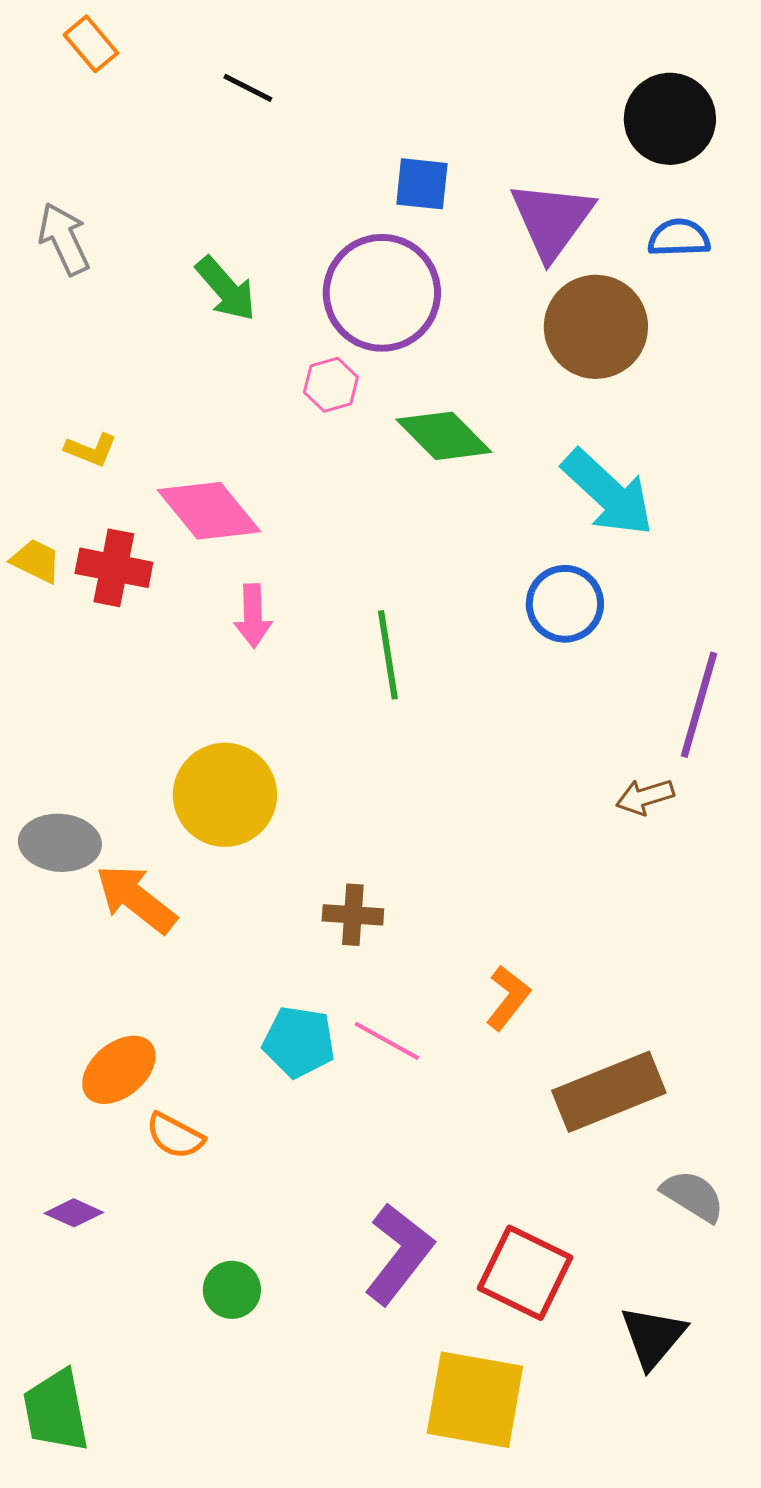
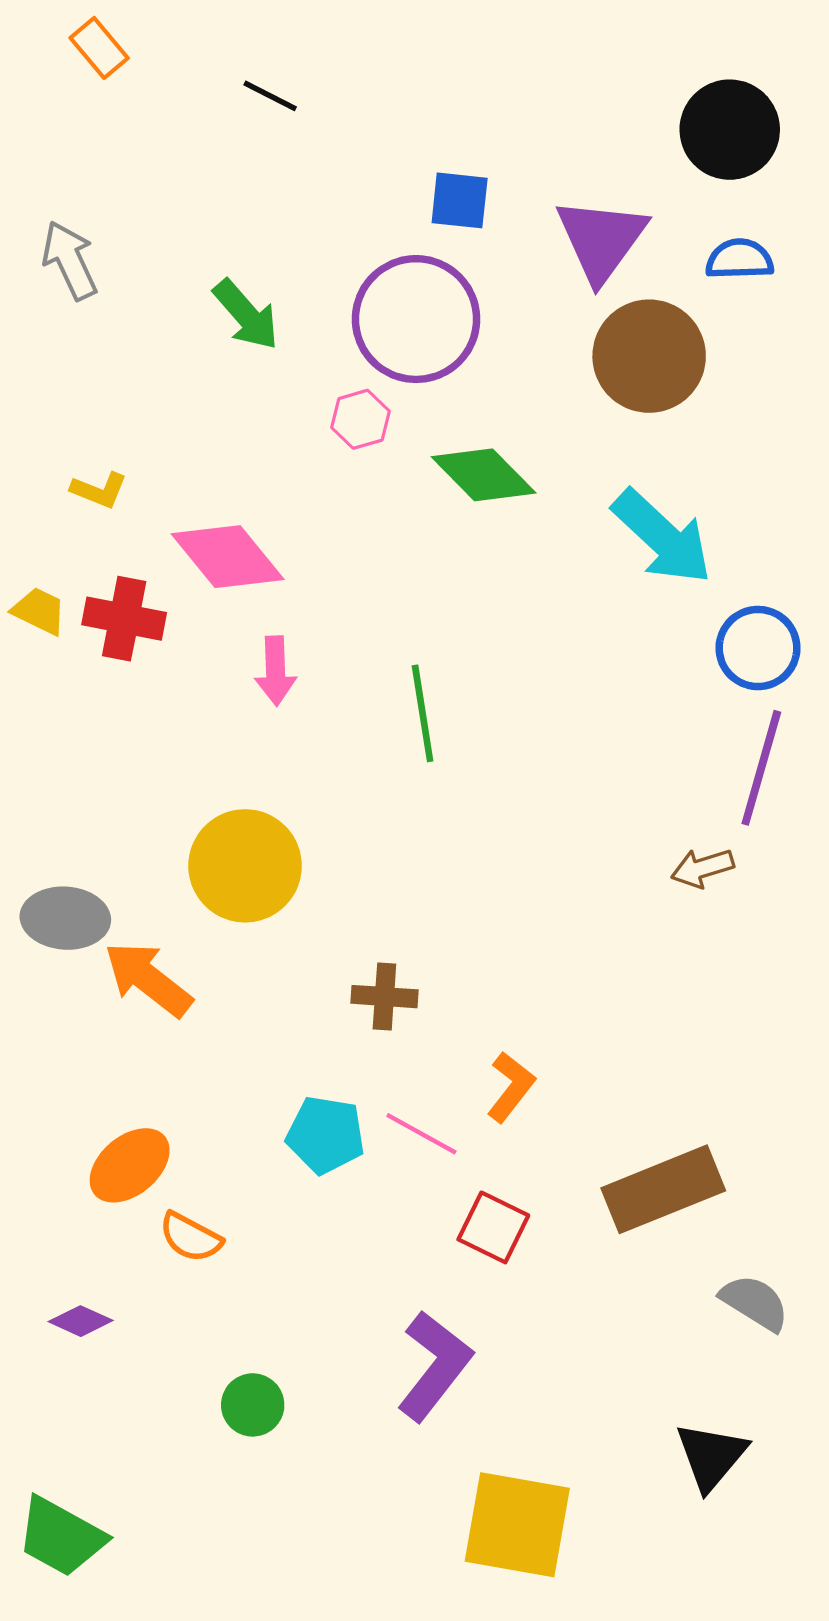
blue circle: (565, 604) -> (758, 648), moved
orange L-shape: (508, 998) -> (511, 1087), moved
red square: (525, 1273) -> (493, 1227), moved, size x0.7
green trapezoid: (56, 1411) -> (61, 1537), turned -50

